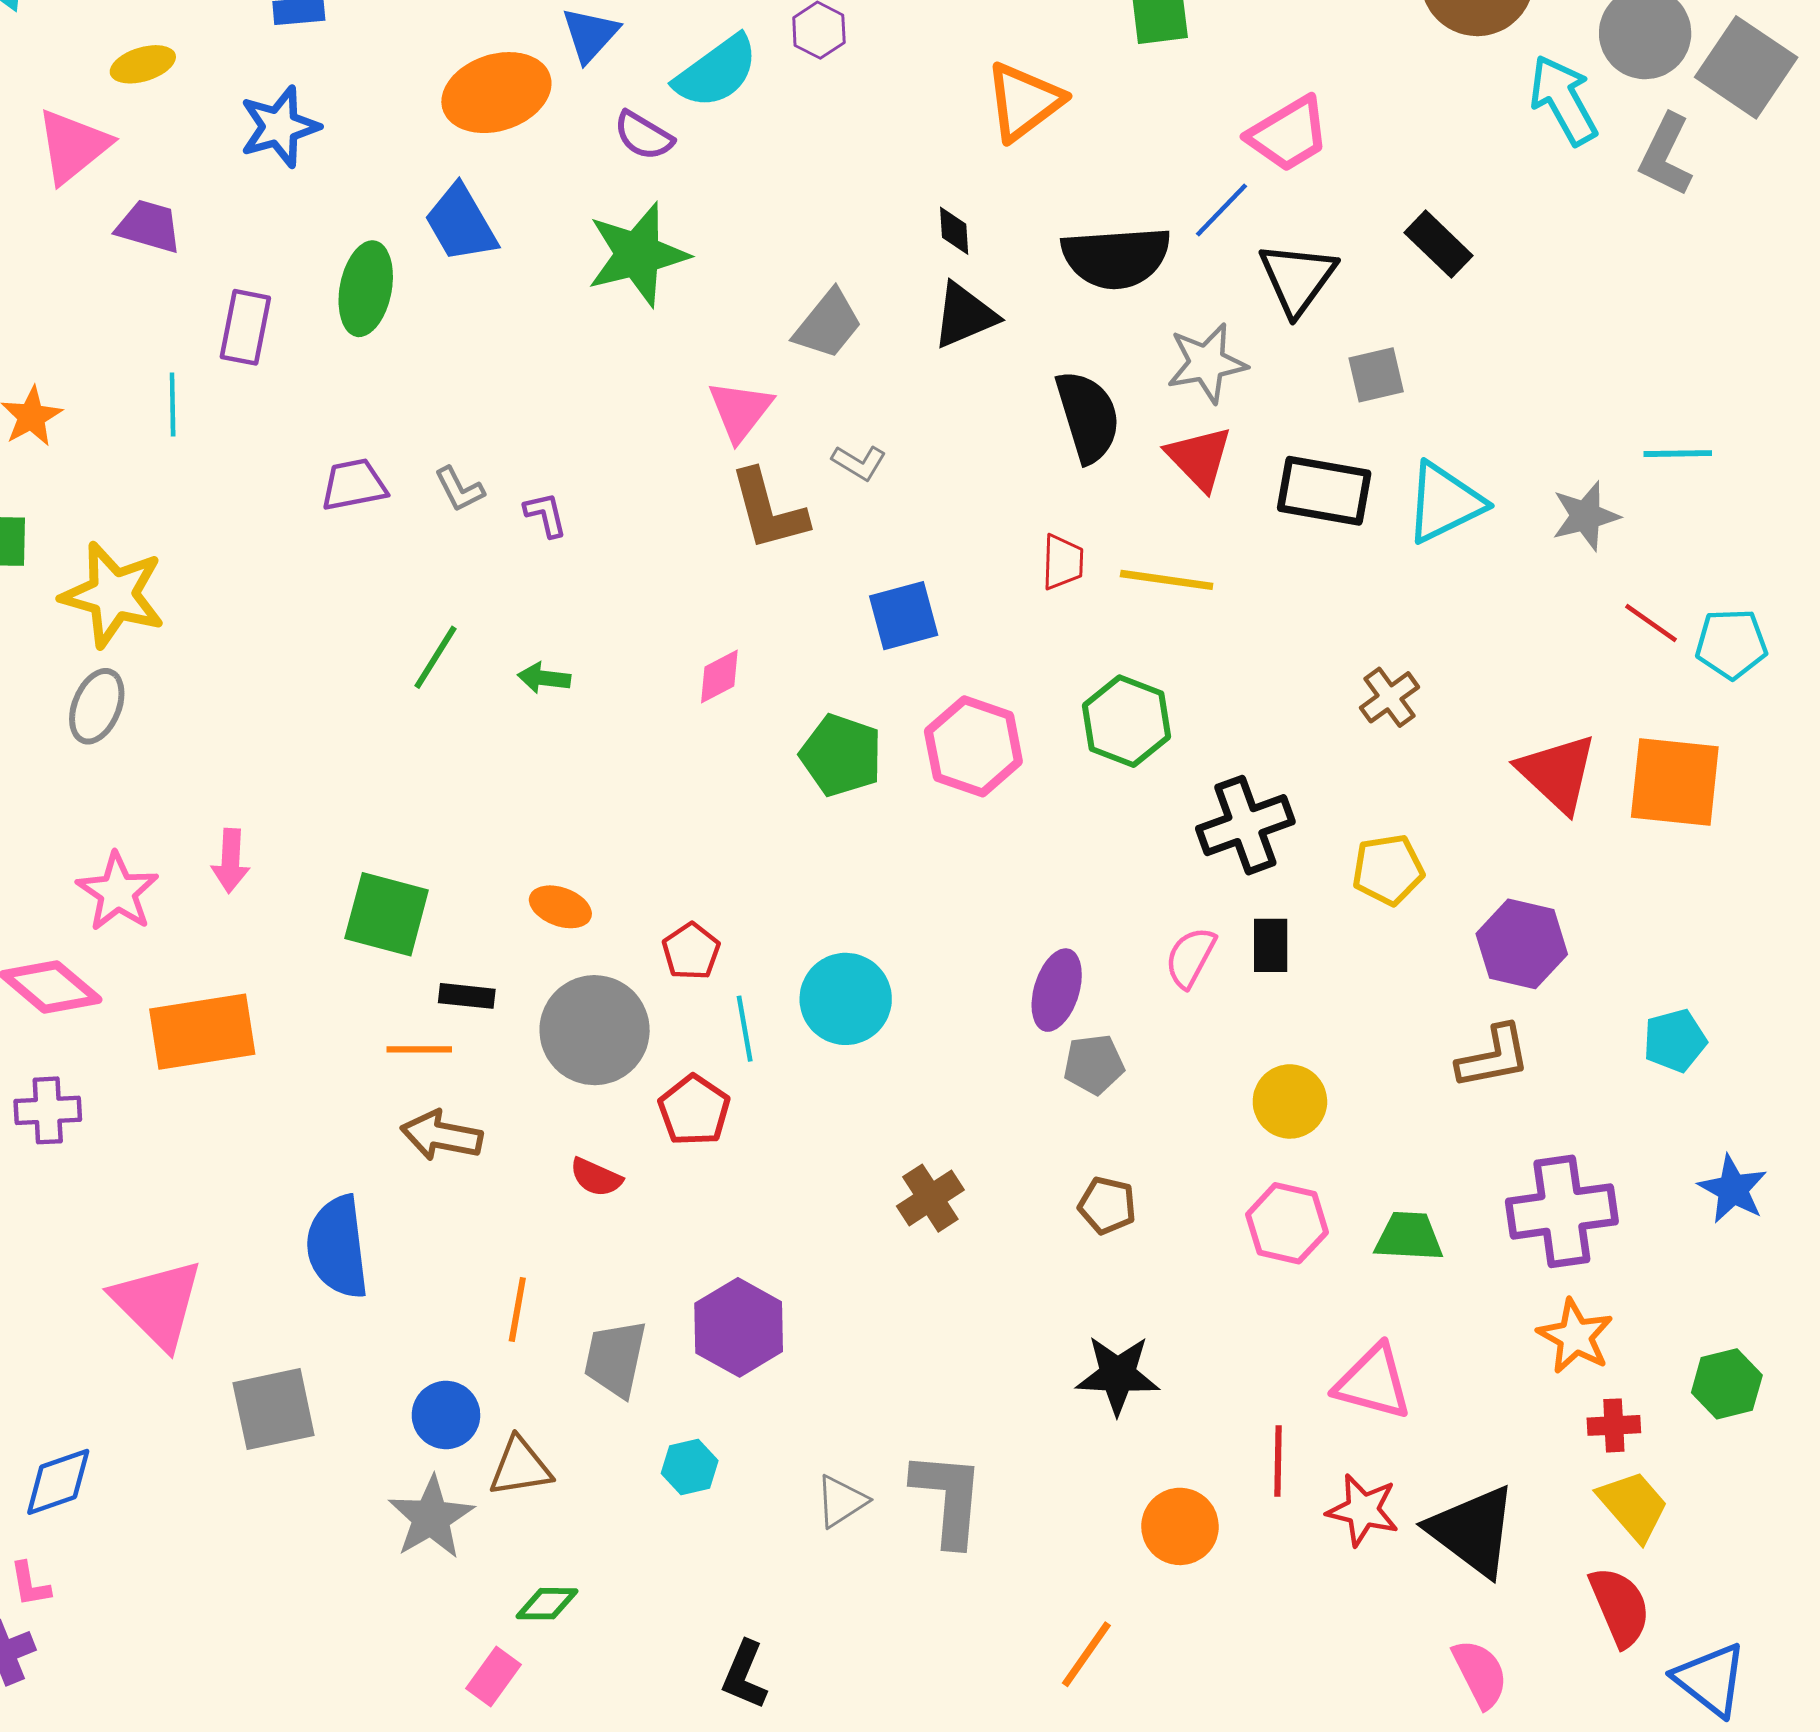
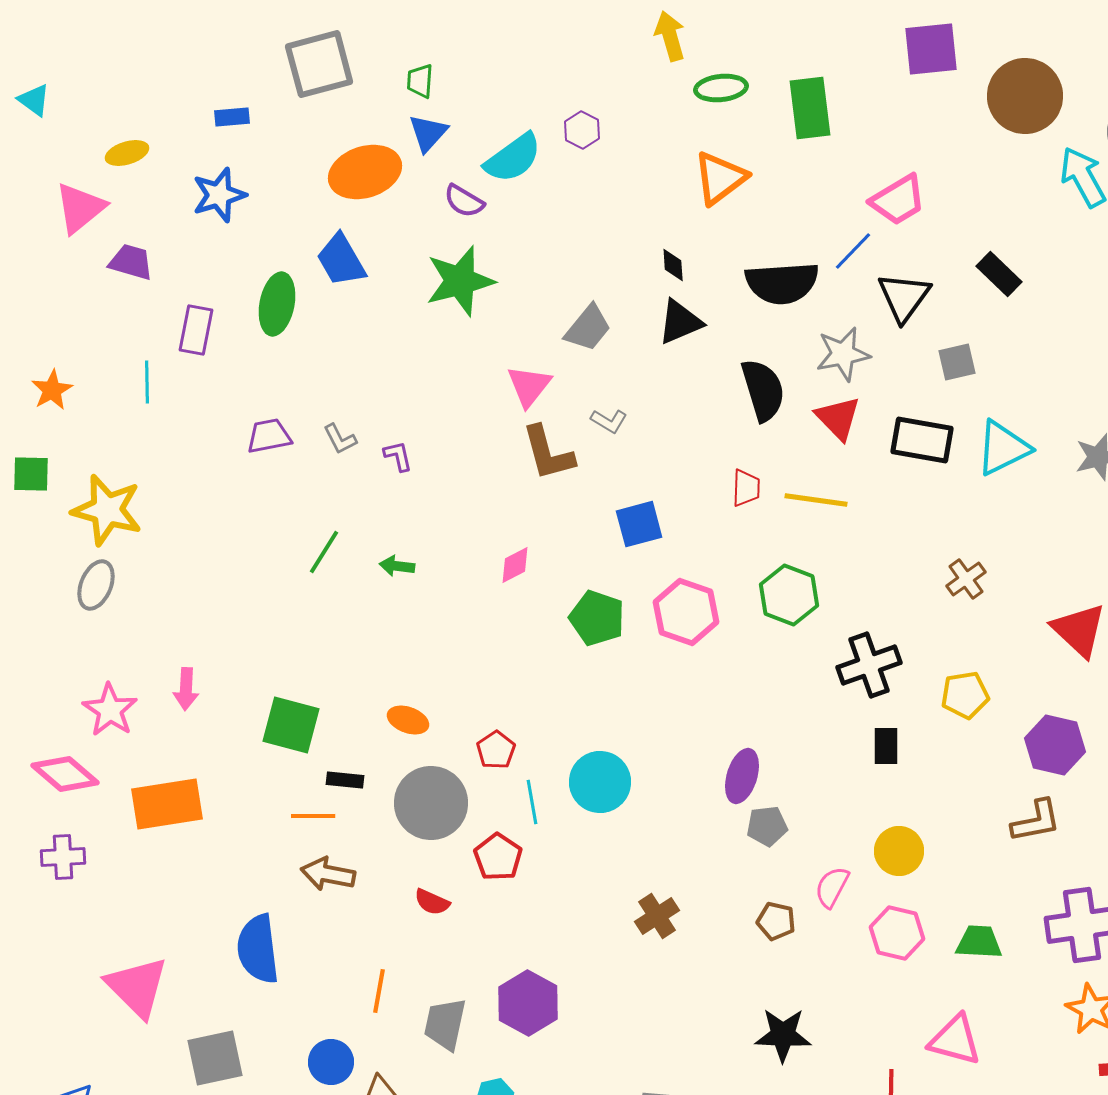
pink semicircle: (1190, 957) -> (832, 887), moved

